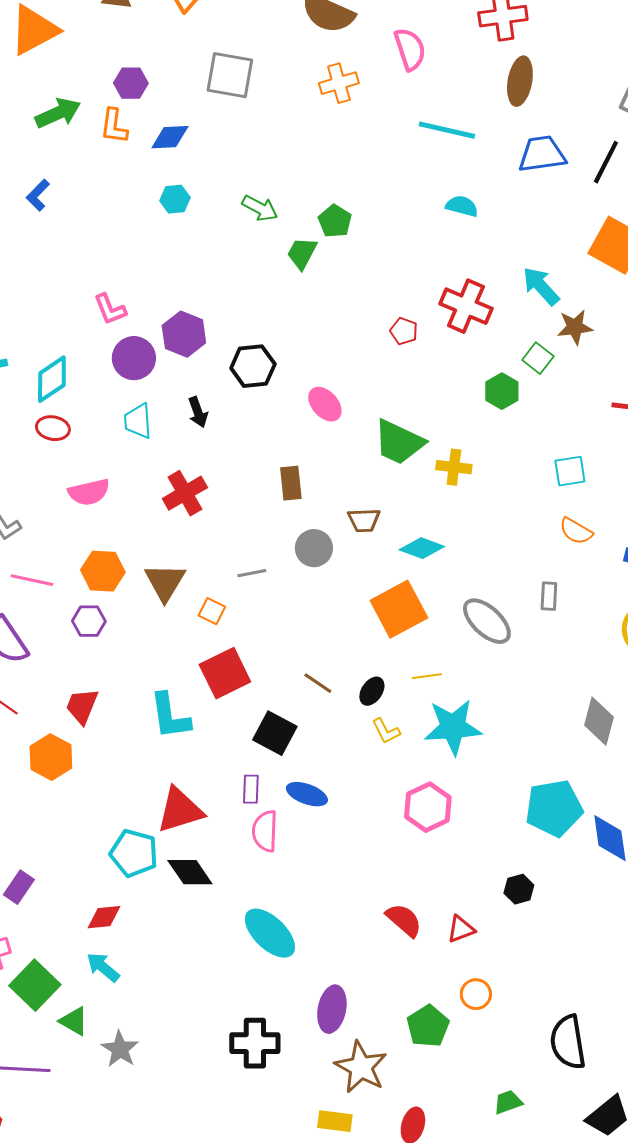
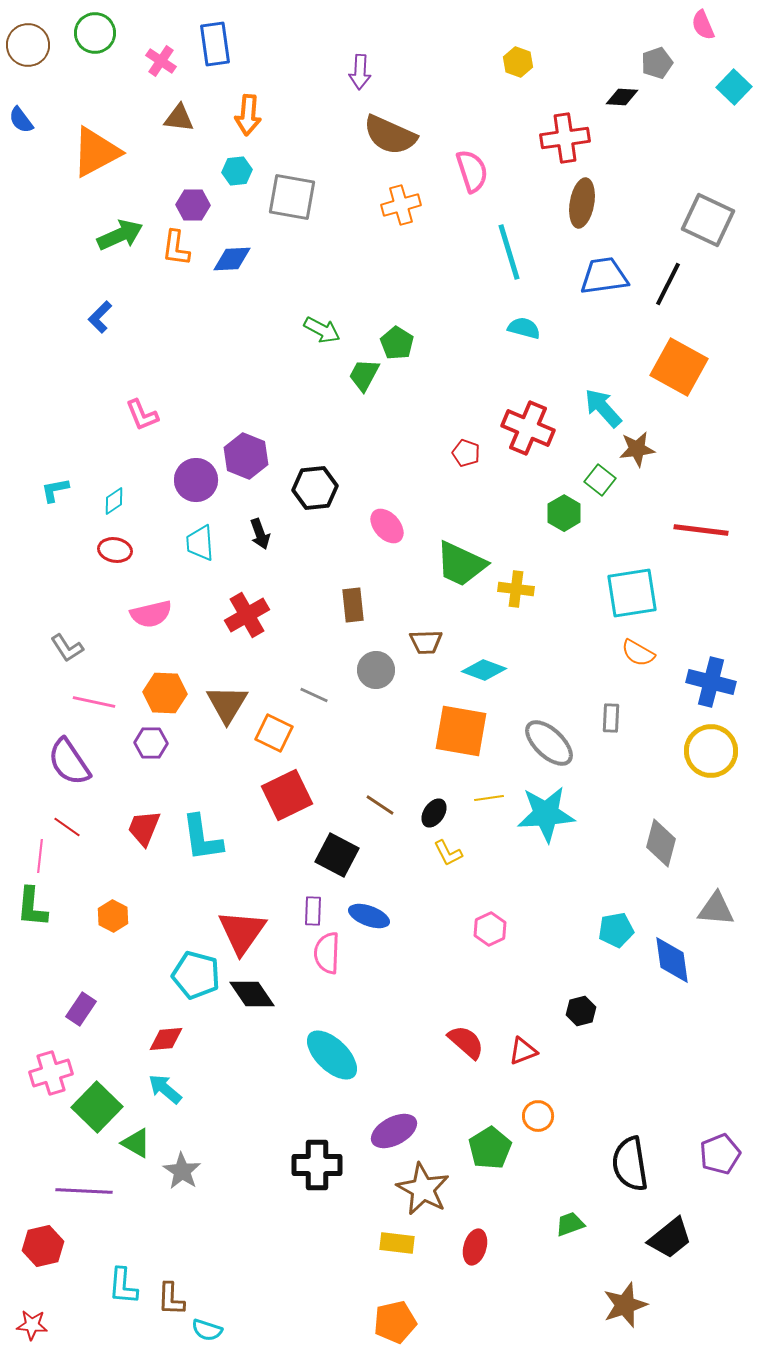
cyan line: (447, 130) -> (509, 252), turned 60
cyan hexagon: (175, 199) -> (237, 171), moved
pink L-shape: (110, 309) -> (142, 415), moved
cyan diamond: (52, 379) -> (114, 501), size x0.6
cyan square: (570, 471) -> (632, 593), size x1.6
gray line: (252, 573) -> (314, 695), turned 36
orange square: (399, 609) -> (461, 731), turned 38
orange square: (212, 611) -> (274, 733), size x1.4
cyan L-shape: (170, 716) -> (202, 838), moved
cyan star: (453, 727) -> (546, 814), moved
orange hexagon: (51, 757) -> (113, 916), moved, size x0.7
pink hexagon: (428, 807) -> (490, 929), size x0.7
cyan pentagon: (554, 808) -> (616, 930), size x0.6
red triangle: (180, 810) -> (242, 932), turned -38
purple ellipse: (332, 1009) -> (394, 1131), turned 51

